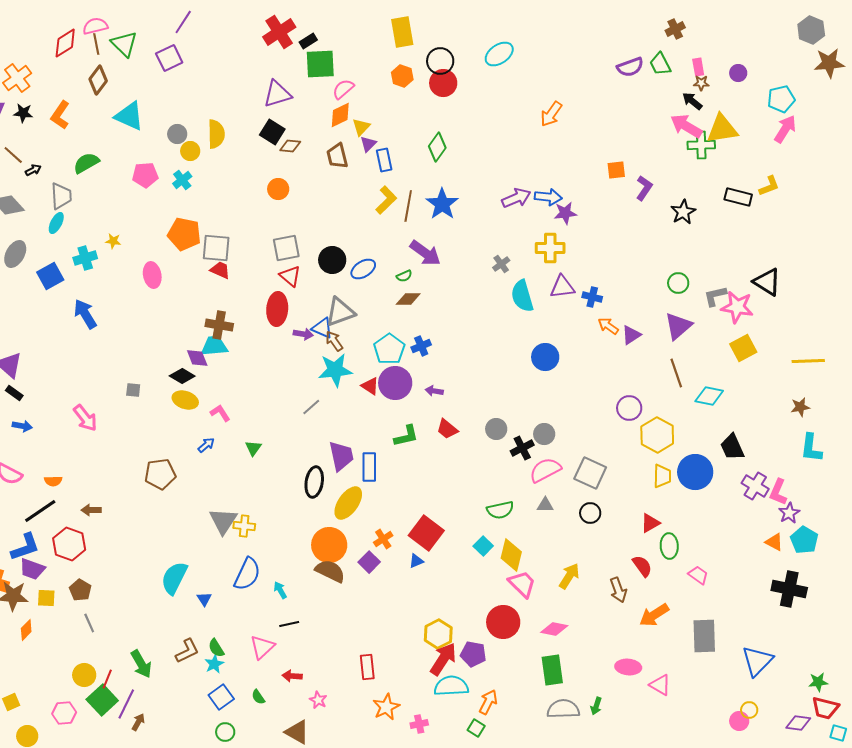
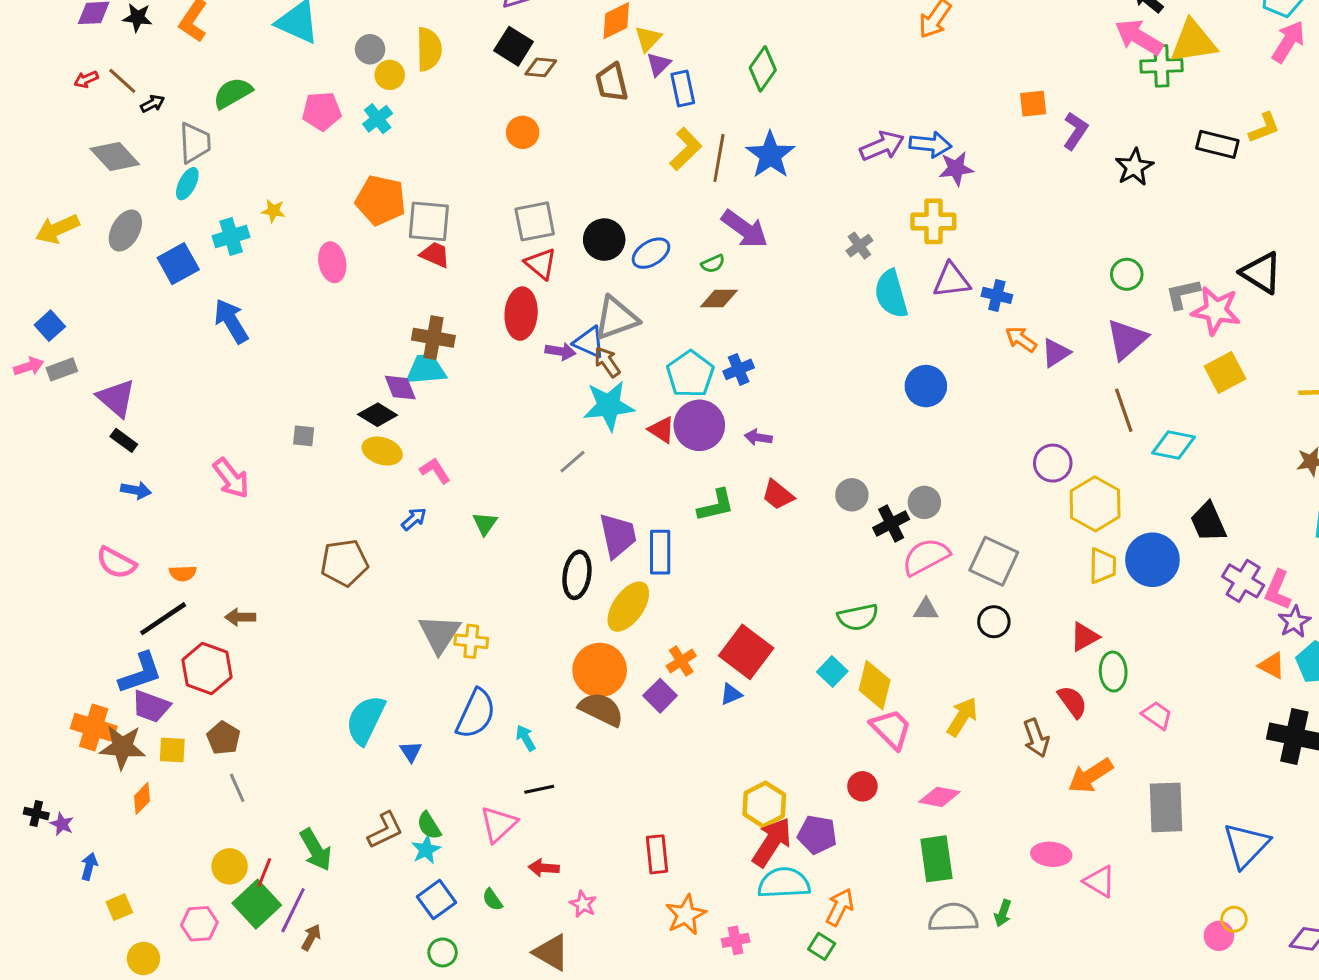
red circle: (503, 622) -> (862, 786), size x0.6

